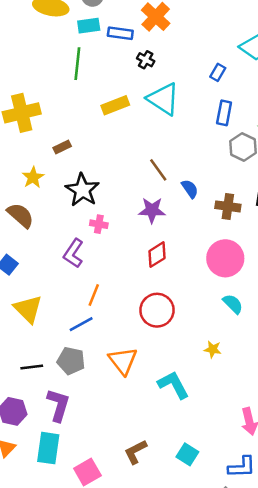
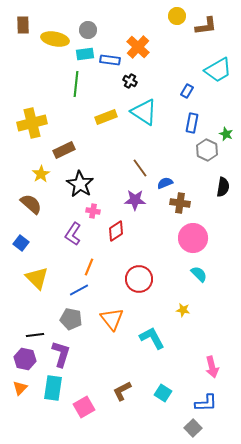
brown rectangle: (62, 147) -> (64, 150), size x1.5
blue semicircle: (190, 189) -> (165, 183), turned -77
brown cross: (228, 206) -> (180, 203), moved
red diamond: (157, 255) -> (116, 231), moved
black line: (32, 367) -> (35, 335), moved

